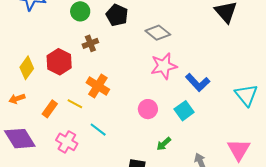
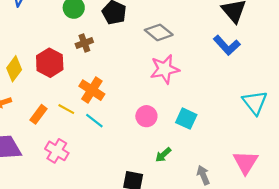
blue L-shape: (198, 82) -> (227, 45), moved
cyan square: (184, 111) -> (186, 119), turned -30
cyan line: (98, 130) -> (94, 121), moved

